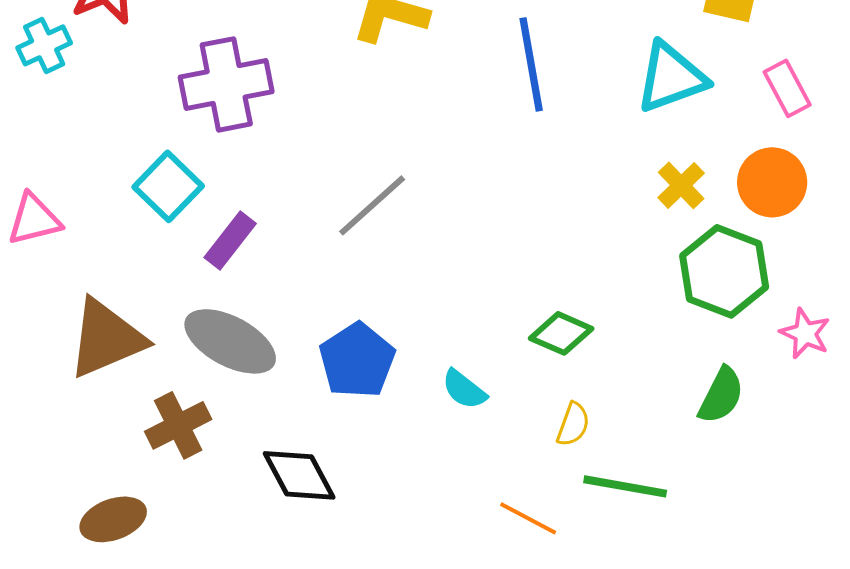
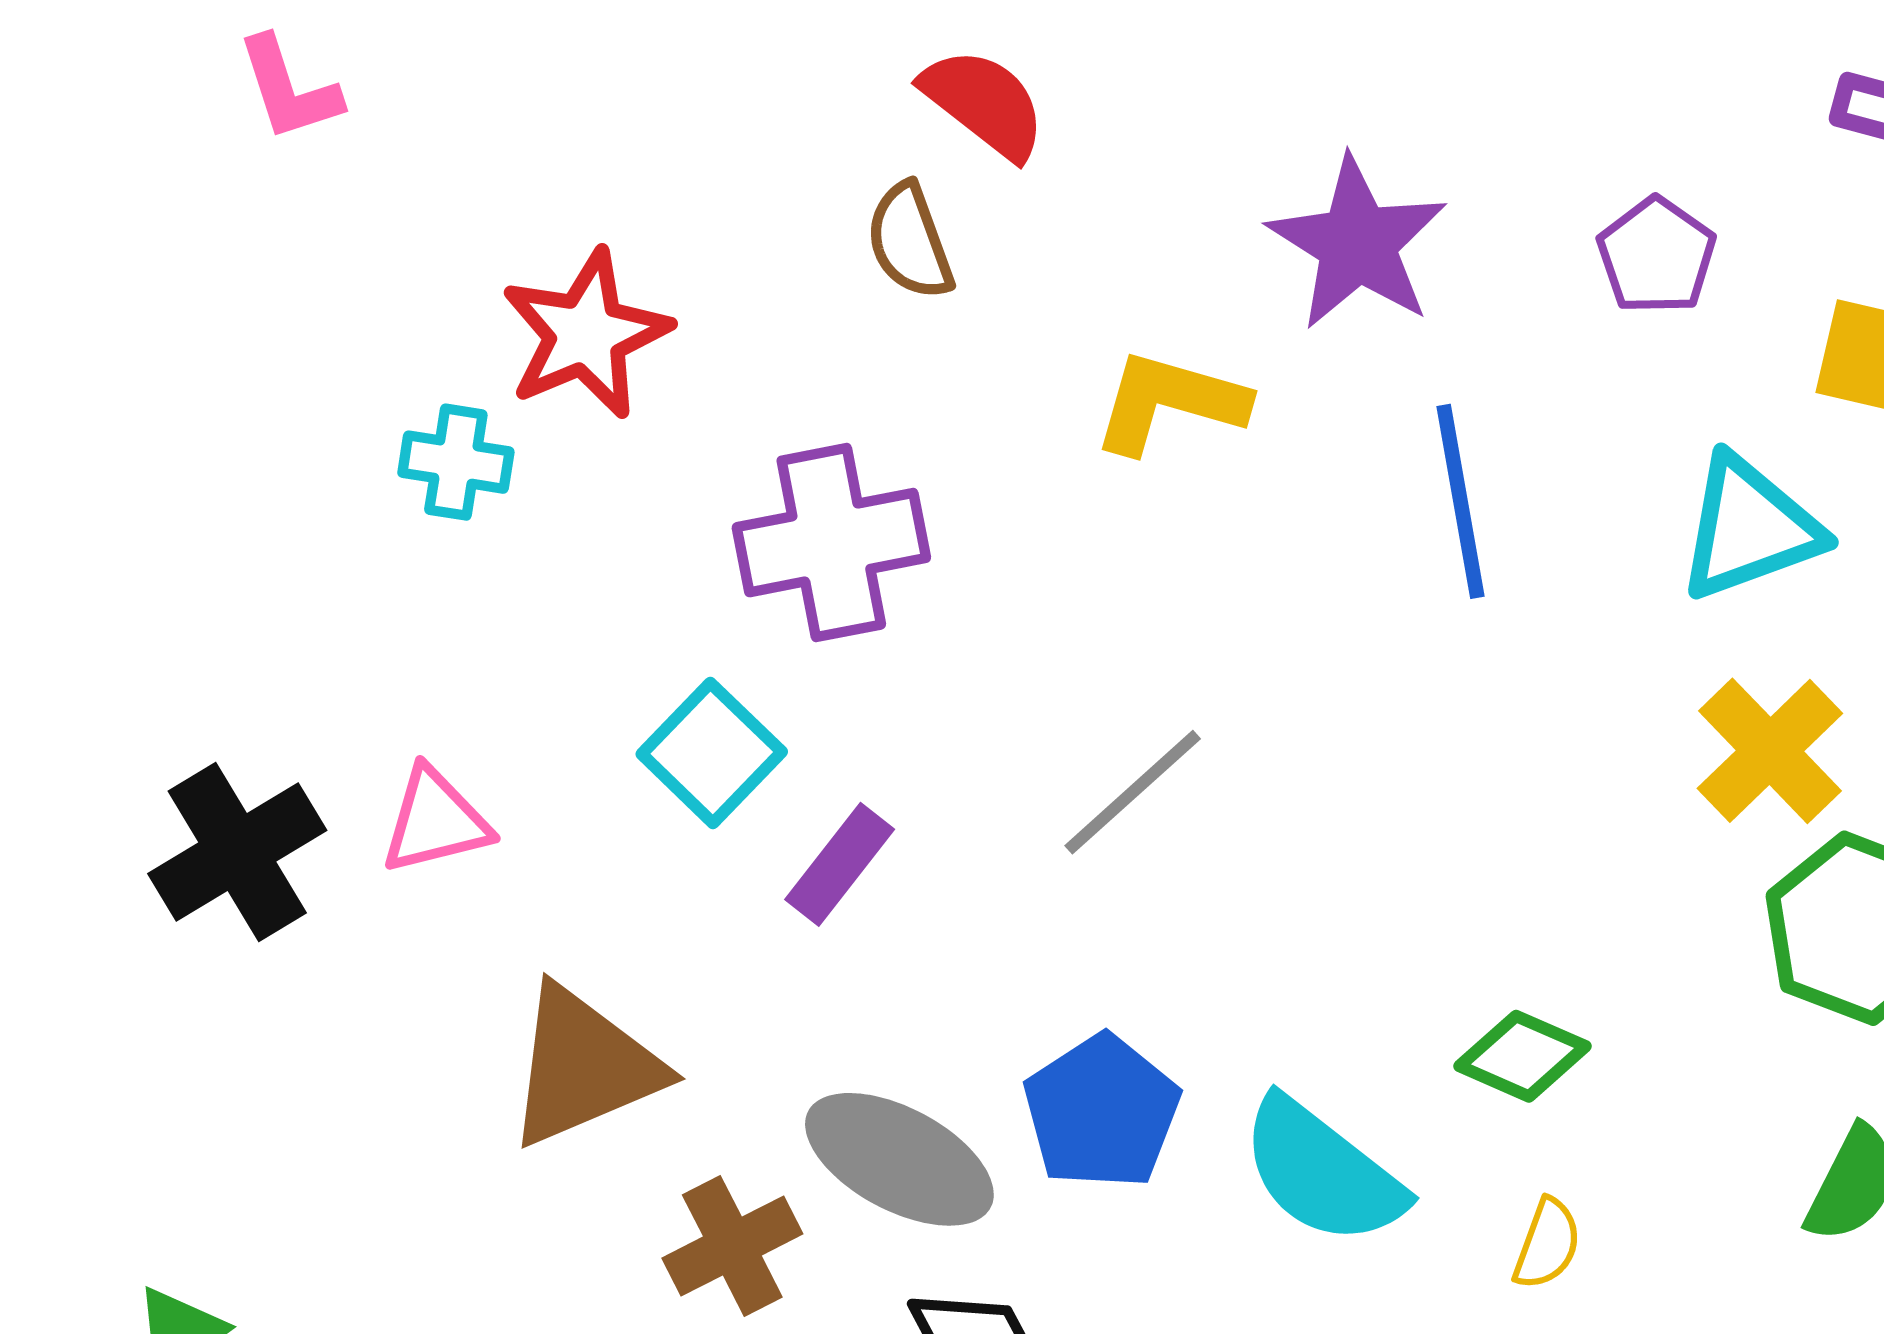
cyan cross: (44, 45) -> (456, 462), turned 34
yellow cross: (681, 185) -> (1770, 751), size x1.5
gray ellipse: (230, 341) -> (899, 1159), moved
cyan semicircle: (464, 389) -> (1322, 1172), size x1.8

